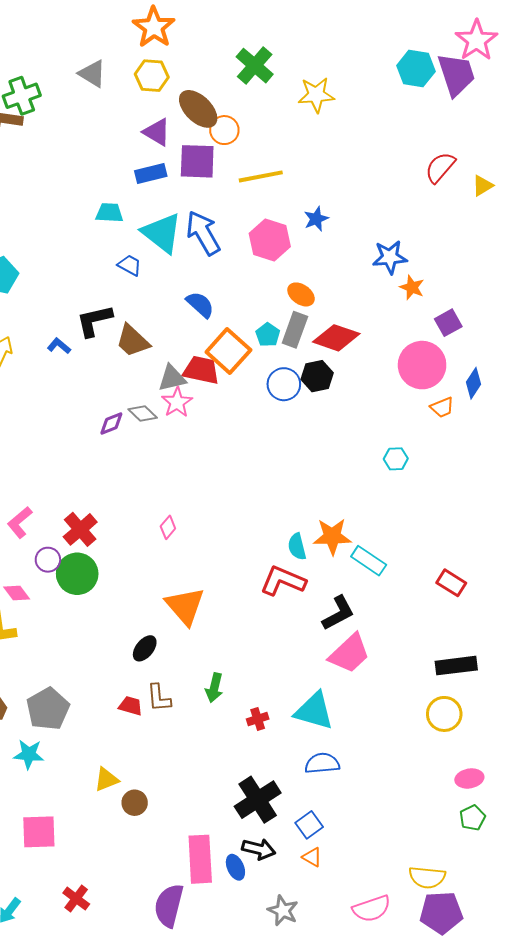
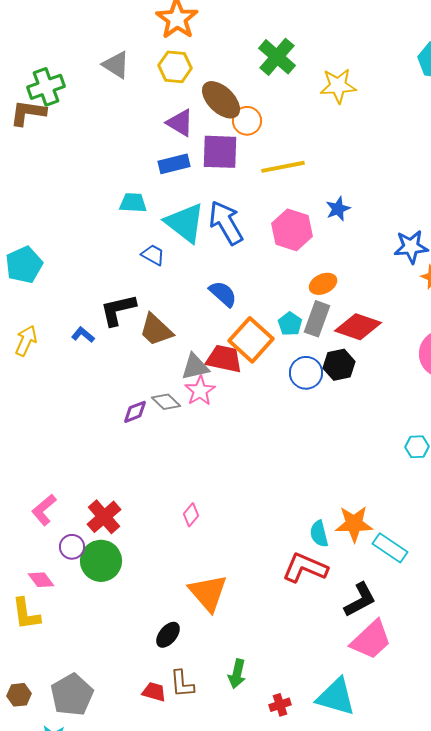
orange ellipse: (301, 294) -> (323, 284), turned -60

